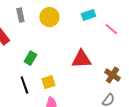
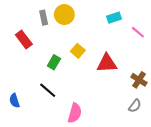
yellow circle: (49, 17) -> (64, 15), moved
yellow square: (48, 82) -> (78, 51), moved, turned -32
black line: (24, 85) -> (48, 90), turned -30

